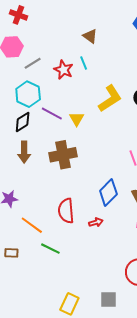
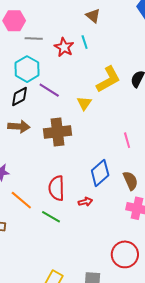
gray line: (33, 63) -> (34, 39), turned 30
yellow triangle: (77, 119) -> (84, 103), moved
brown arrow: (24, 152) -> (19, 127), turned -90
green line: (50, 249) -> (51, 217), moved

